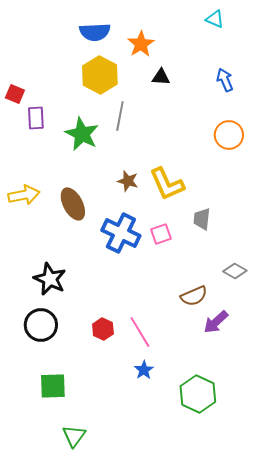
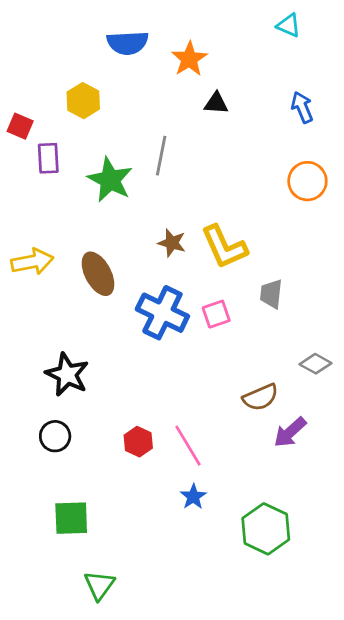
yellow hexagon: (100, 75) -> (83, 101), moved, size x0.7
black circle: (41, 325) -> (55, 436), size x0.7

